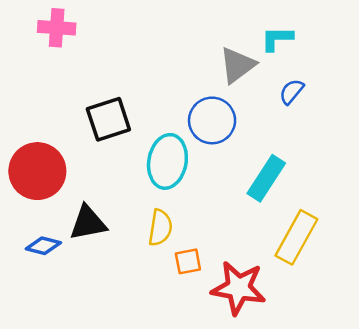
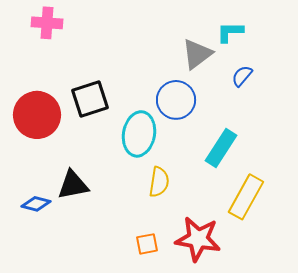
red circle: (37, 171) -> (37, 115), moved
yellow semicircle: (160, 228) -> (159, 182), moved
orange square: (188, 261) -> (147, 244), moved

